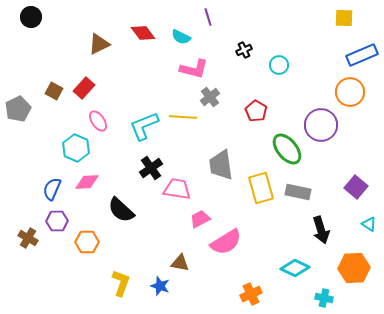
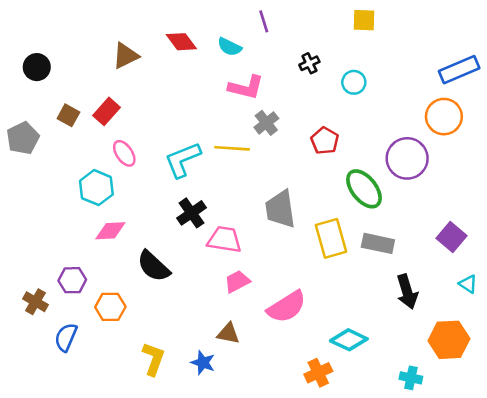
black circle: (31, 17) -> (37, 67), moved
yellow square: (344, 18) -> (364, 20), moved
blue semicircle: (52, 189) -> (66, 337), moved
pink trapezoid: (200, 219) -> (237, 281), moved
cyan diamond: (295, 268) -> (349, 340), moved

